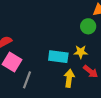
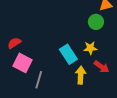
cyan rectangle: (58, 57) -> (68, 54), turned 54

